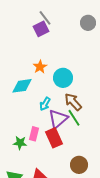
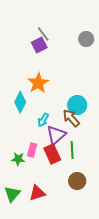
orange star: (40, 67) -> (38, 83), size x1.5
cyan circle: (63, 78) -> (77, 105), moved
cyan diamond: (22, 86) -> (20, 102), turned -55
green line: (74, 118) -> (72, 150), moved, turned 30

